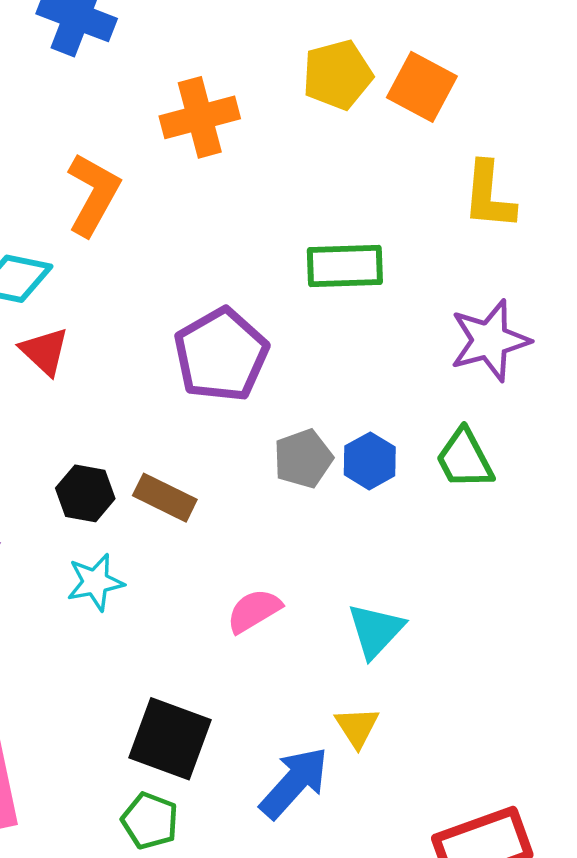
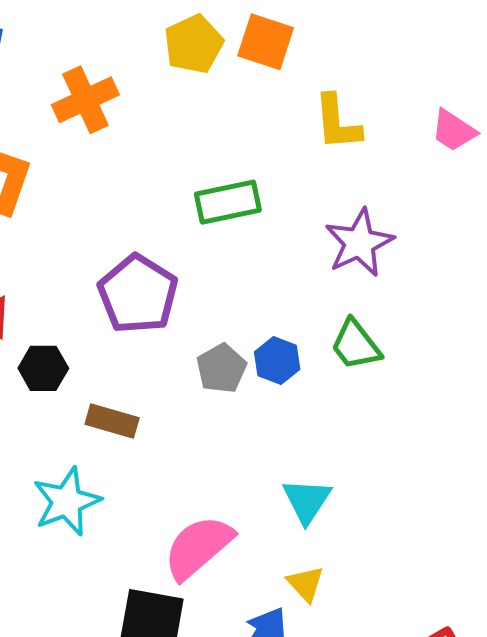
black hexagon: (85, 493) -> (43, 368), moved
cyan star: (95, 582) -> (67, 502), size x1.4
pink semicircle: (254, 611) -> (198, 547), moved, size x1.6

